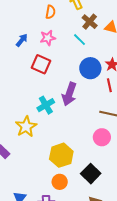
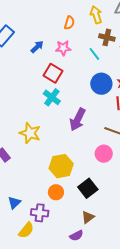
brown cross: (90, 22) -> (107, 37), turned -35
purple arrow: (69, 94) -> (78, 119), moved
cyan cross: (46, 105) -> (52, 97), moved, turned -30
yellow star: (26, 127) -> (30, 133), turned -30

